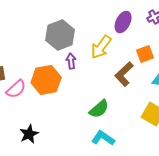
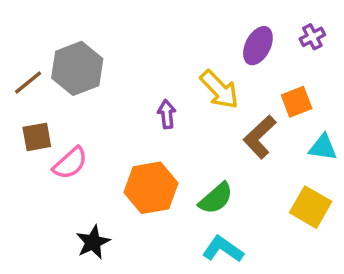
gray hexagon: (60, 35) -> (77, 68), moved
yellow arrow: (101, 47) -> (219, 89), turned -80
orange hexagon: (46, 80) -> (151, 188), moved

